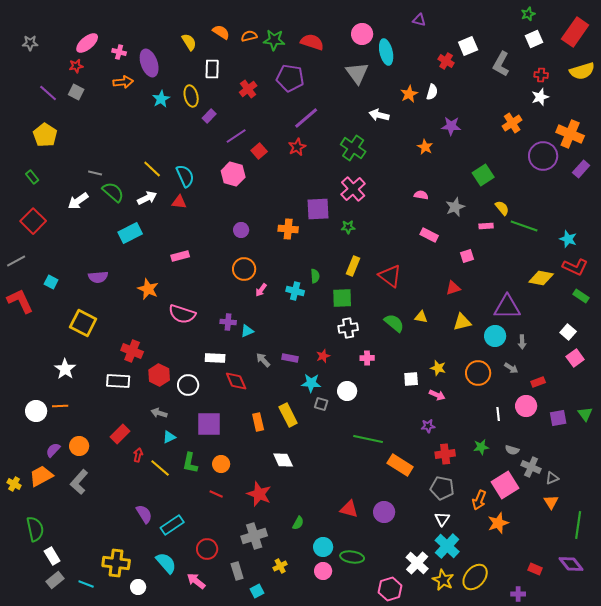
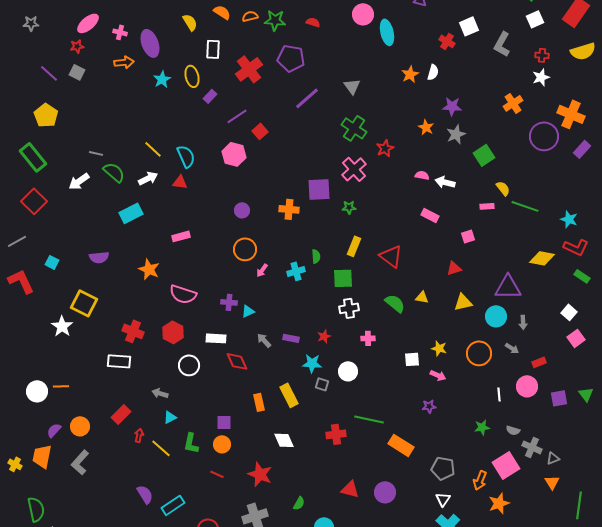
red semicircle: (312, 42) -> (313, 22), size x0.6
gray triangle: (357, 73) -> (352, 86), moved, size x0.7
red cross: (248, 89) -> (249, 69), size x1.5
white arrow: (379, 115) -> (445, 182), moved
red star: (297, 147) -> (385, 148), moved
green rectangle: (32, 177) -> (33, 157), size x2.0
gray star: (455, 207) -> (456, 134), moved
cyan cross: (295, 291) -> (296, 271), turned -30
white star: (65, 369) -> (62, 326), moved
red hexagon: (159, 375) -> (173, 332), moved
purple square: (209, 424) -> (224, 422), moved, size x0.6
red cross: (445, 454) -> (336, 434), moved
orange trapezoid: (41, 476) -> (42, 456), turned -50

